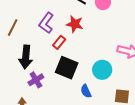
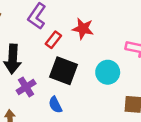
red star: (75, 24) -> (83, 29), moved
blue semicircle: (86, 91) -> (55, 105), moved

